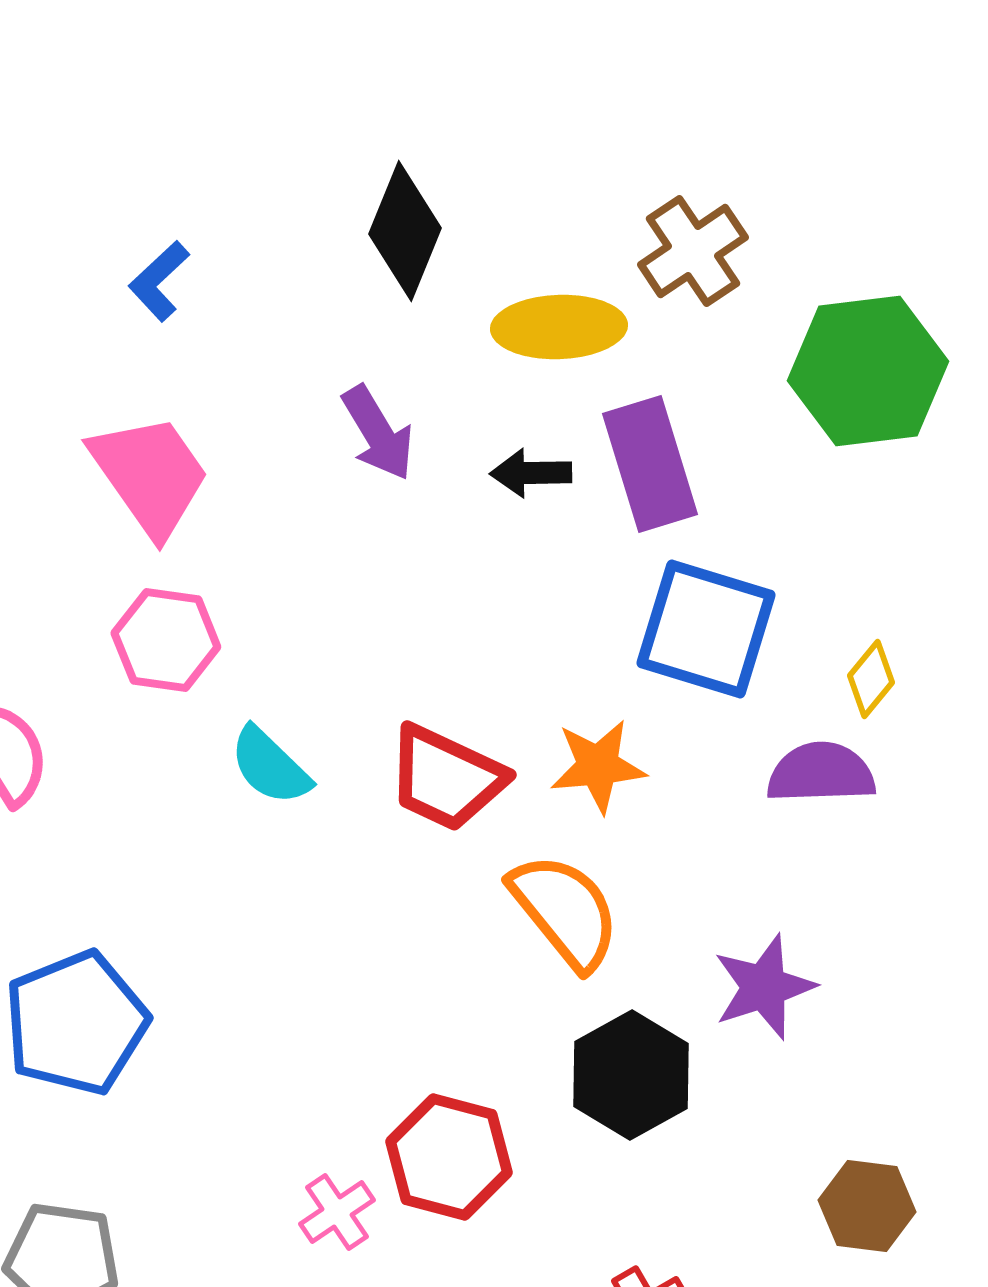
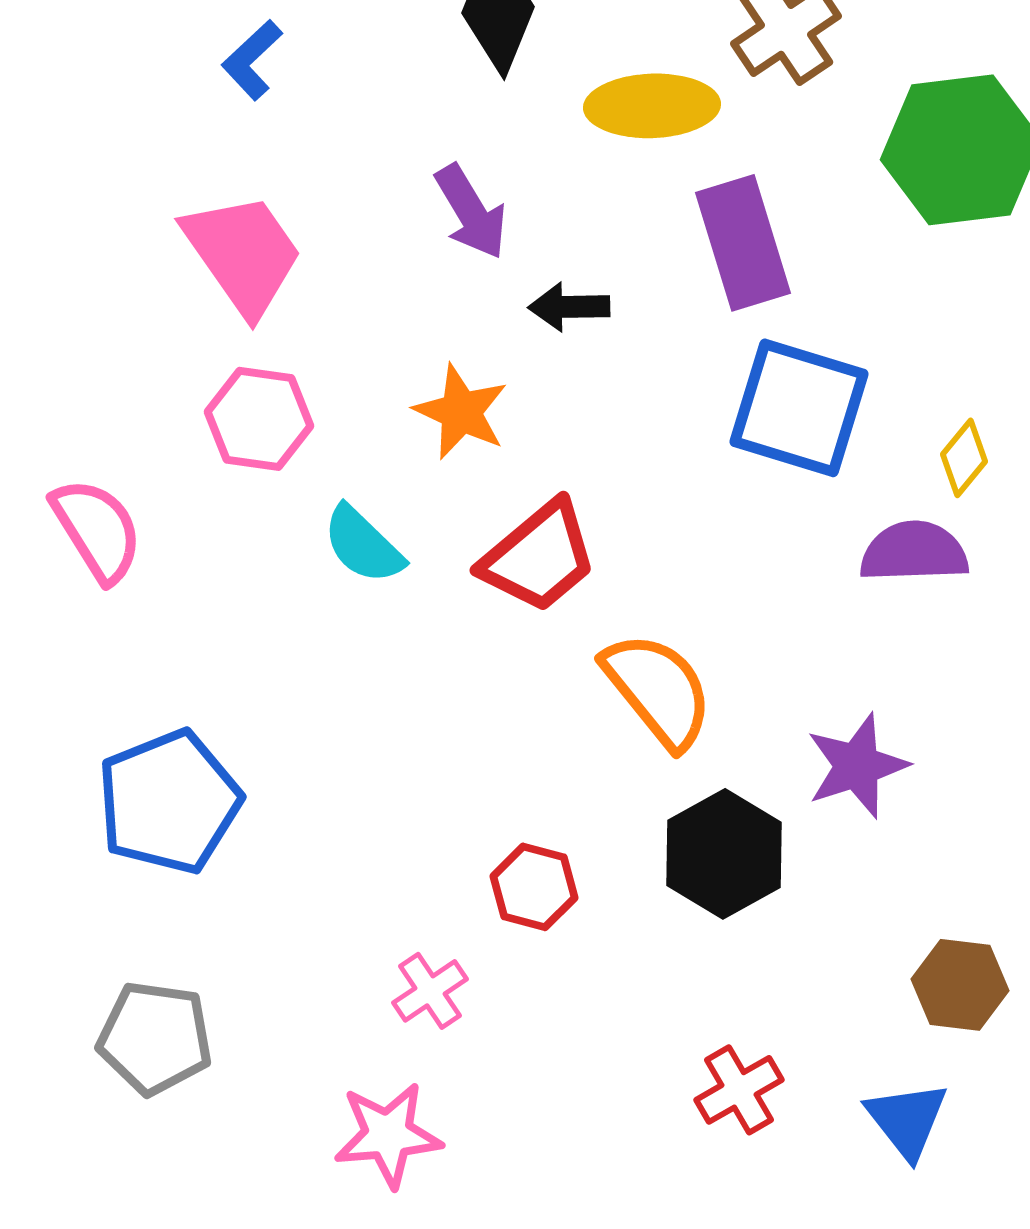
black arrow: (531, 473) -> (569, 307), moved
orange star: (598, 766) -> (461, 412), moved, turned 30
red trapezoid: (446, 778) -> (539, 557), turned -65
red hexagon: (449, 1157) -> (534, 887), moved, size x0.7

